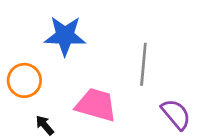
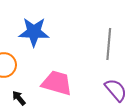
gray line: (143, 64) -> (109, 44), moved

